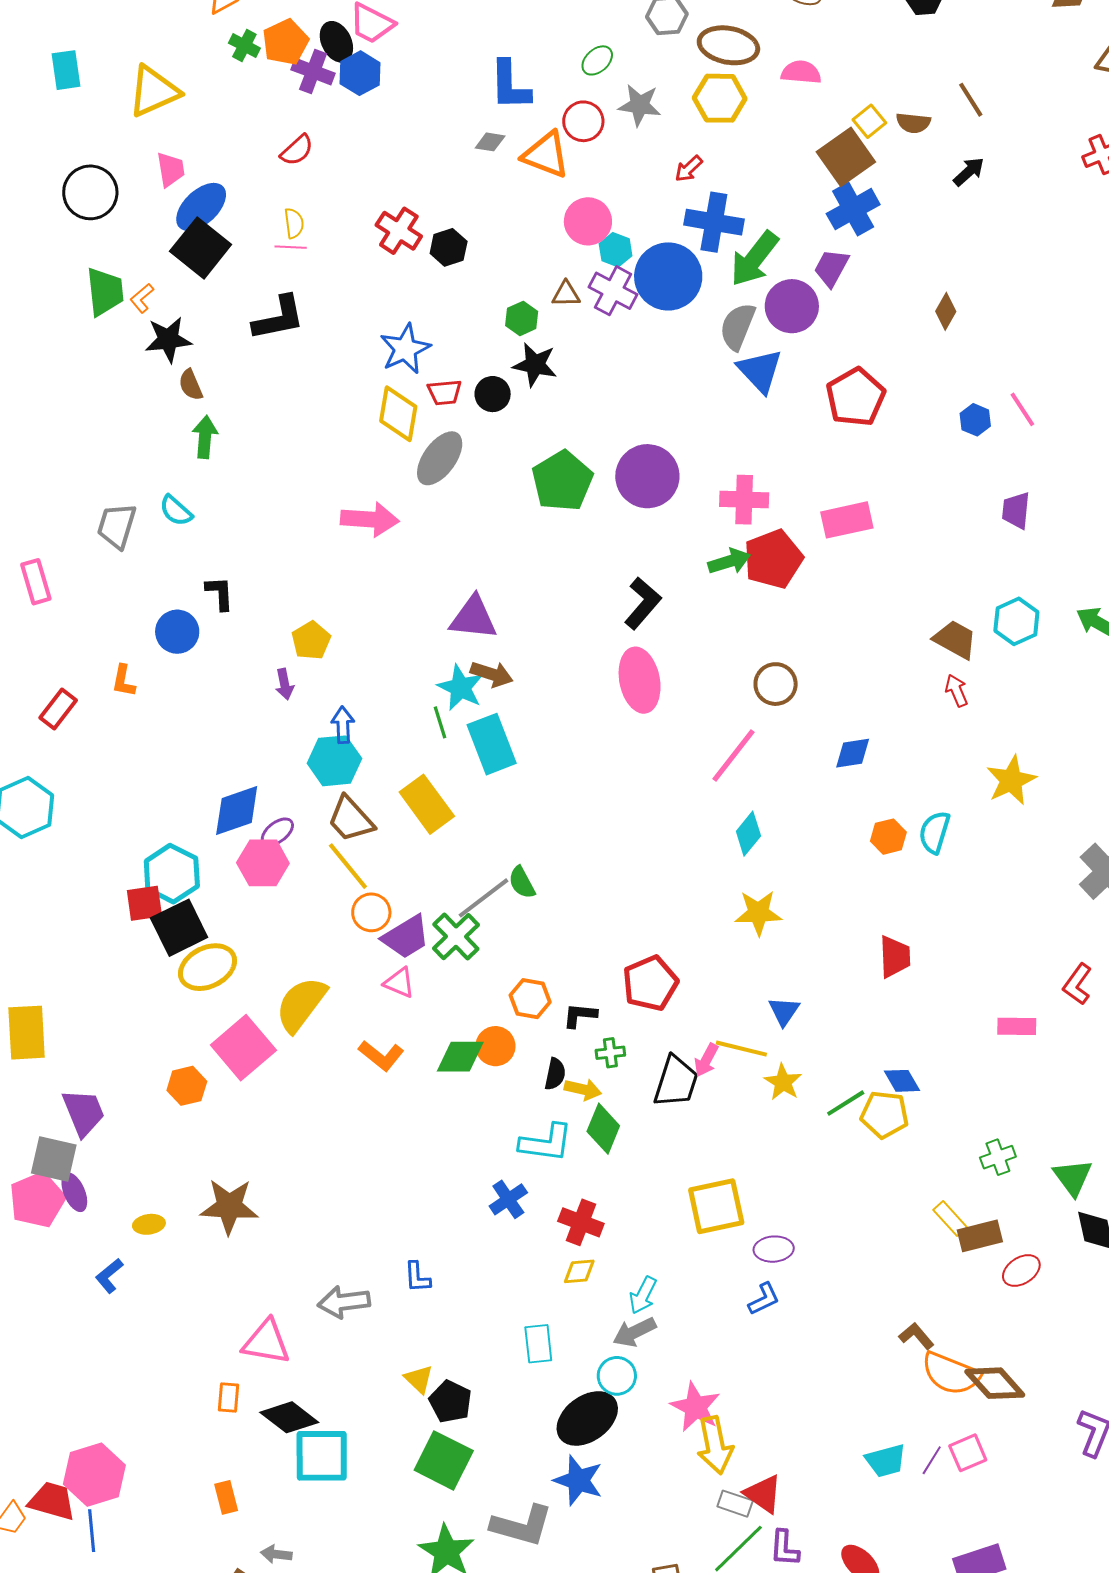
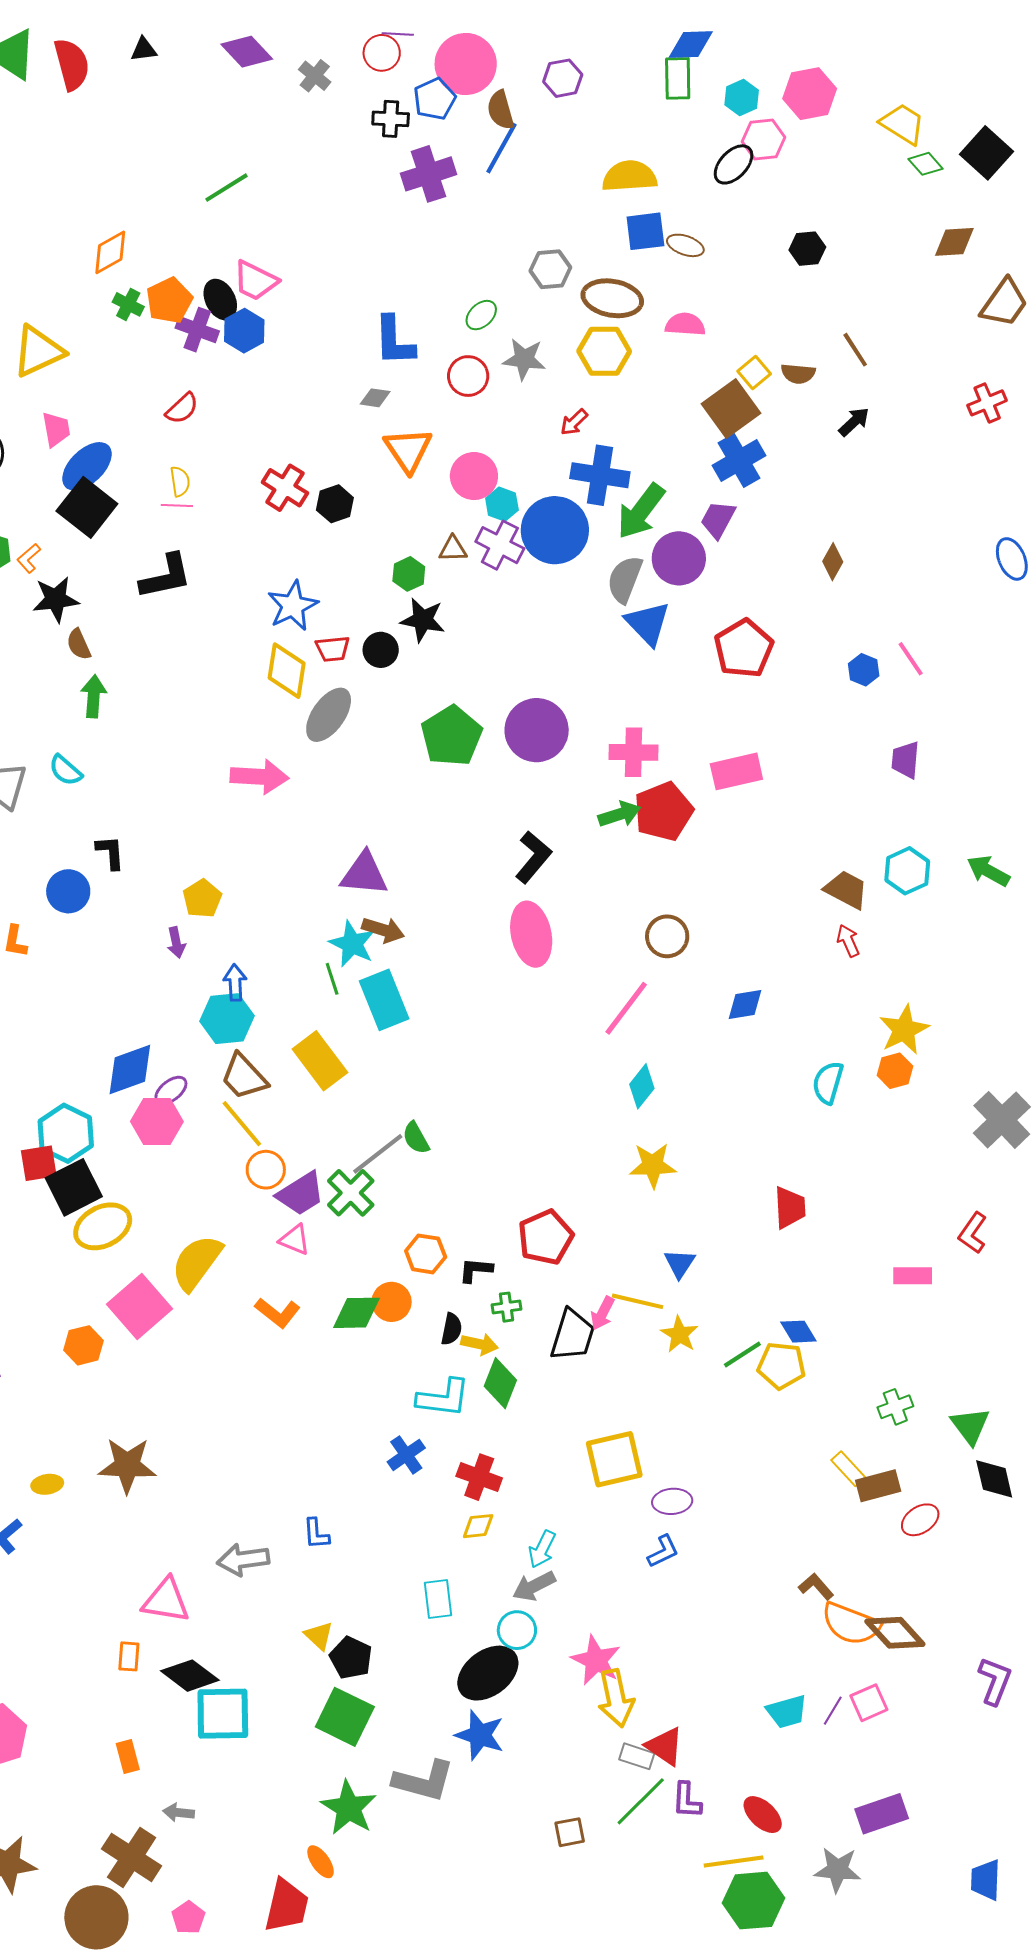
orange triangle: (546, 155) -> (408, 450), moved, turned 36
orange hexagon: (888, 837) -> (895, 1071), moved

